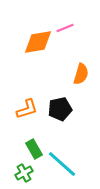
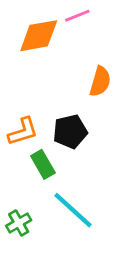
green rectangle: (34, 149) -> (43, 164), moved

